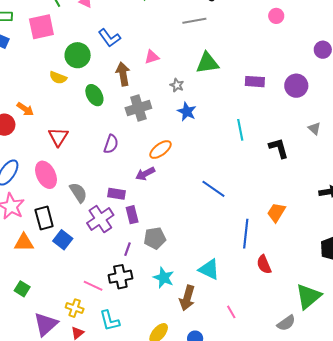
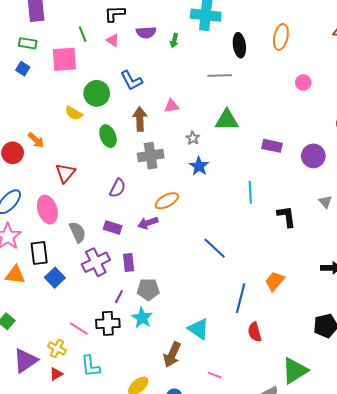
purple rectangle: (117, 194) -> (113, 228), moved
cyan star: (164, 278) -> (142, 318), moved
pink line: (231, 312) -> (215, 375), turned -48

